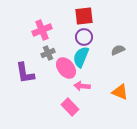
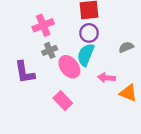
pink arrow: (82, 86) -> (106, 78), moved
pink rectangle: (70, 107) -> (63, 101), moved

